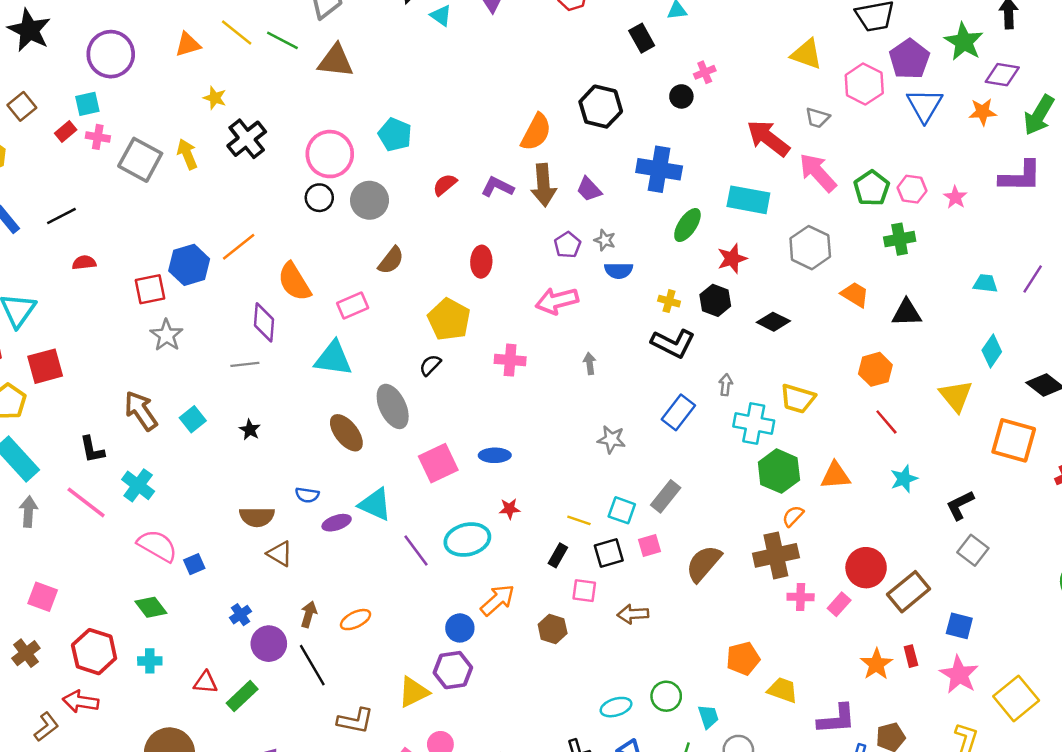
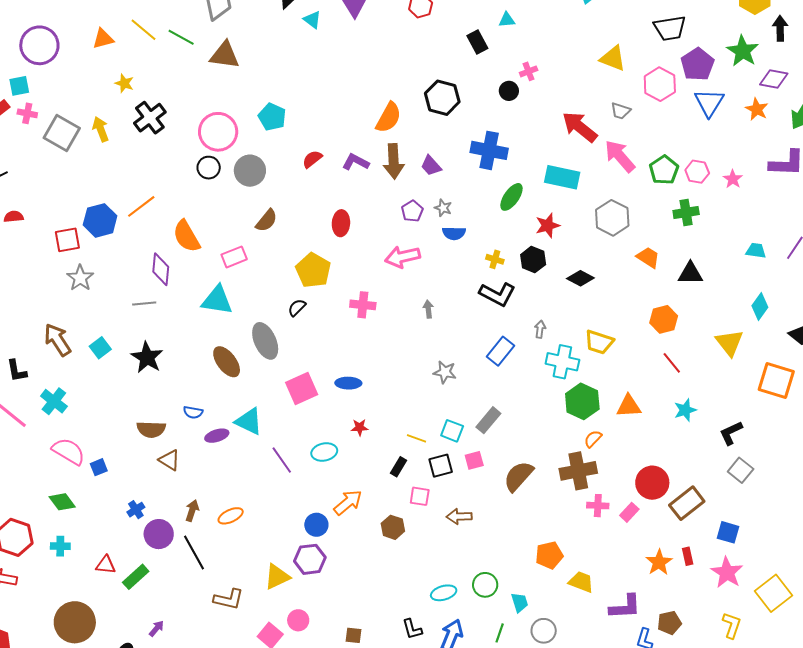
orange star: (983, 112) -> (757, 109), turned 30
black star: (250, 430) -> (147, 357), size x1.8
cyan ellipse: (467, 540) -> (324, 452), size x0.7

